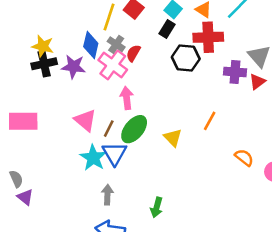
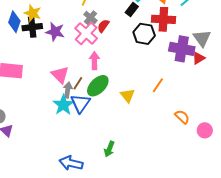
blue diamond: (91, 45) -> (14, 22), moved
purple cross: (235, 72) -> (182, 49), size x1.4
gray arrow: (107, 195) -> (68, 90), moved

